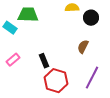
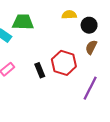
brown semicircle: (83, 47) -> (91, 47), moved
red hexagon: (56, 81) -> (64, 63), moved

